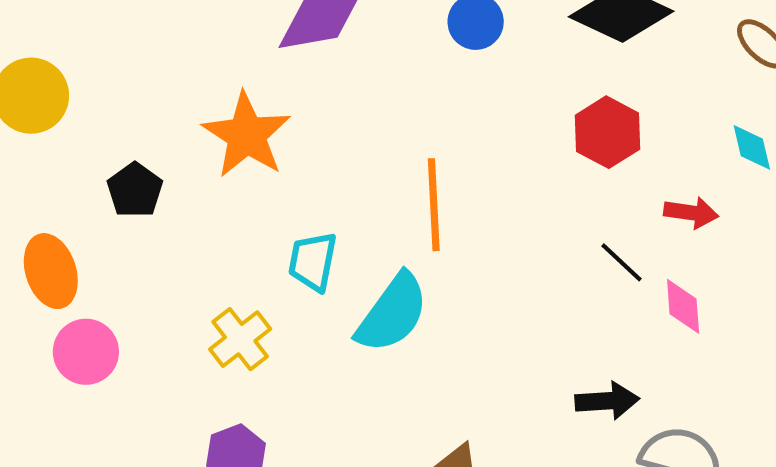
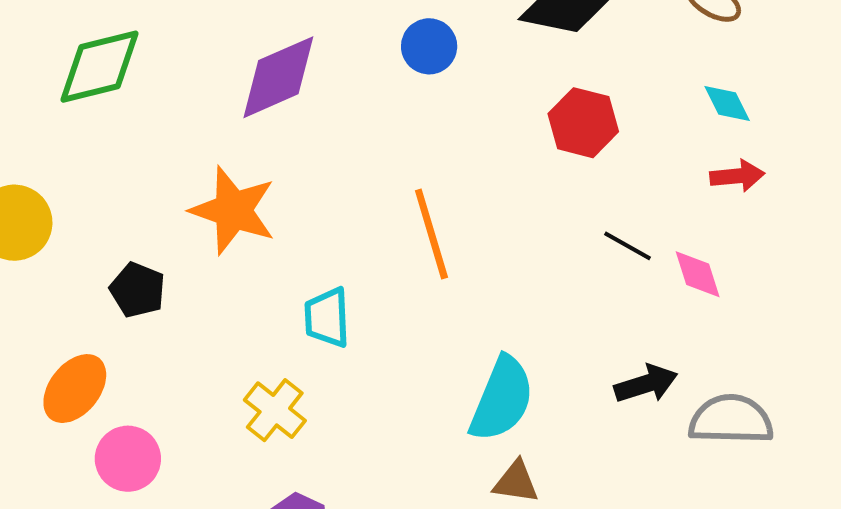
red arrow: (691, 213) -> (737, 176), moved
orange ellipse: (51, 271) -> (75, 389), turned 70
cyan semicircle: (392, 313) -> (502, 399), moved

